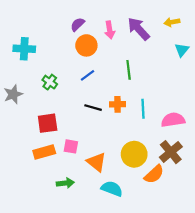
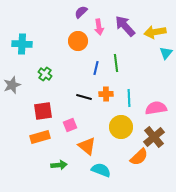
yellow arrow: (172, 22) -> (155, 32), moved, size x1.5
purple semicircle: (78, 24) -> (81, 12), moved
cyan triangle: (182, 50) -> (166, 53), moved
blue line: (88, 75) -> (96, 68), moved, turned -40
pink square: (71, 146) -> (70, 125), moved, turned -32
yellow circle: (134, 154) -> (121, 127), moved

